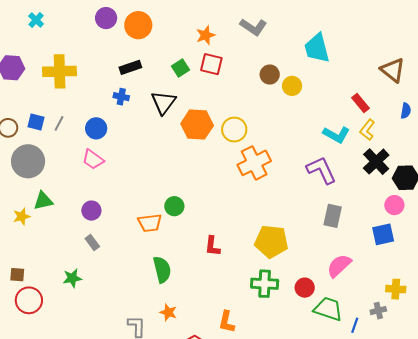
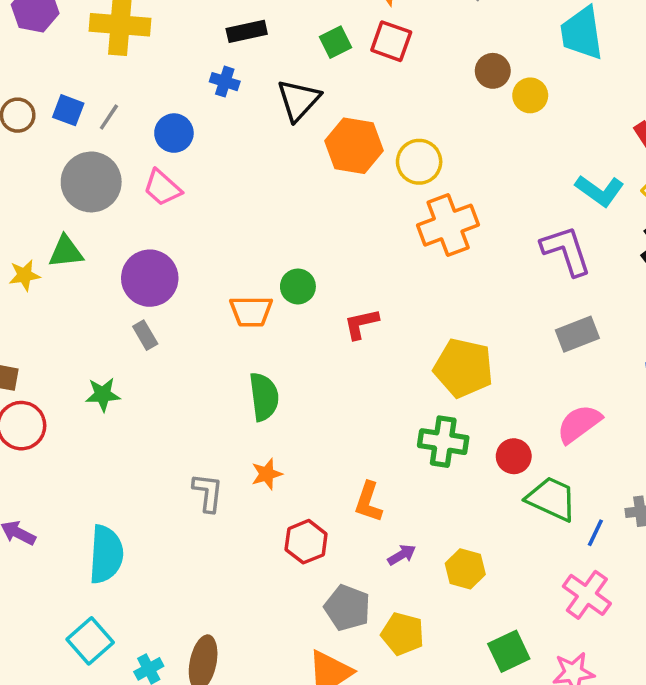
gray circle: (28, 161) -> (91, 182), moved
purple circle: (91, 211) -> (150, 278), size x1.6
gray rectangle: (333, 216) -> (577, 334), turned 50
red L-shape: (212, 246) -> (361, 324), moved, turned 65
orange star: (168, 312) -> (267, 474), turned 30

